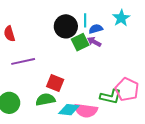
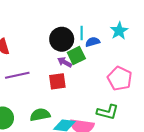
purple arrow: (94, 42) -> (65, 62), moved
red square: (55, 83) -> (57, 81), moved, turned -30
pink pentagon: (127, 89) -> (120, 79), moved

